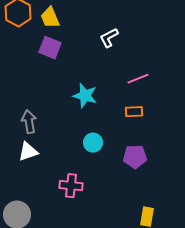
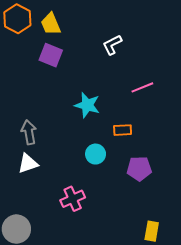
orange rectangle: (134, 112) -> (123, 130), moved
pink cross: (71, 186) -> (73, 199), turned -30

